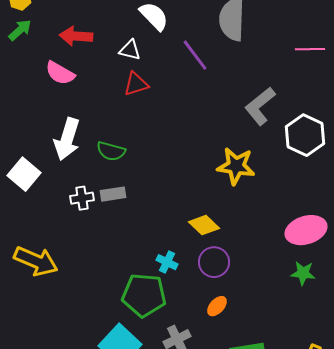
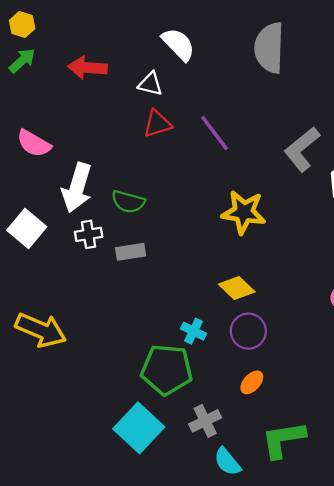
purple line: (195, 55) -> (214, 133), moved
pink semicircle: (60, 73) -> (34, 143), moved
yellow star: (236, 166) -> (244, 212), moved
white cross: (82, 198) -> (89, 234), moved

